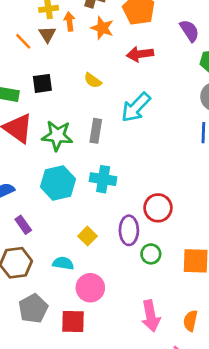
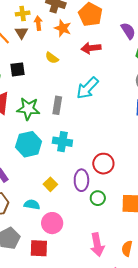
yellow semicircle: (93, 80) -> (52, 58), moved

